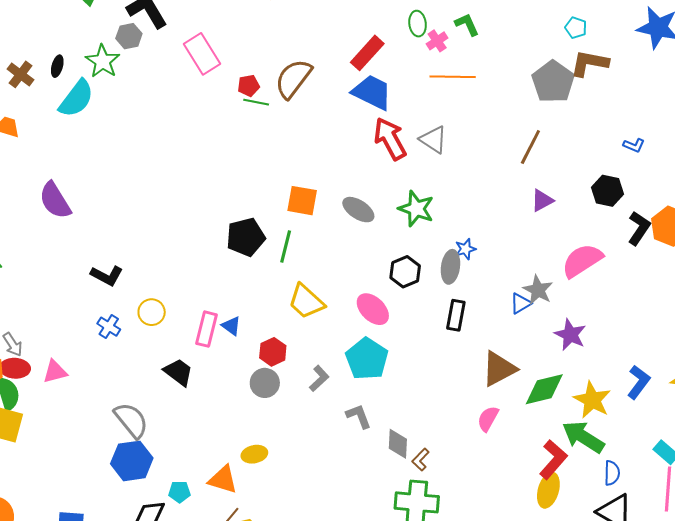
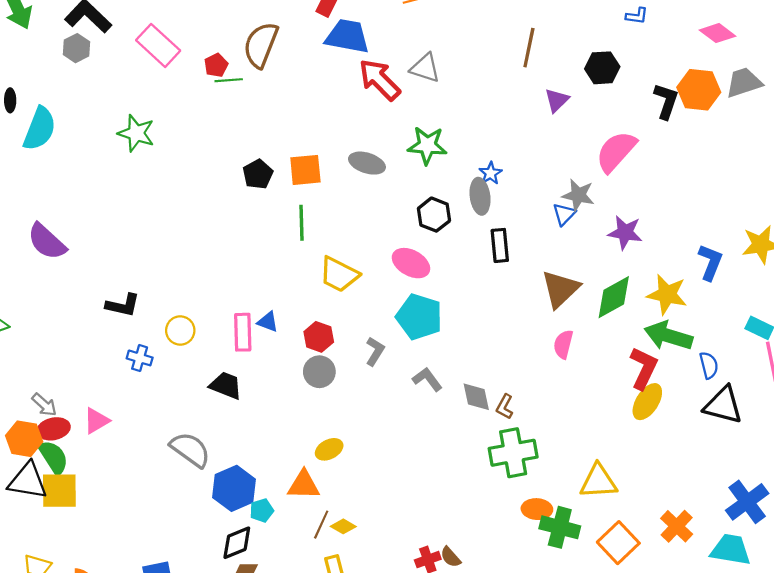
green star: (103, 61) -> (136, 133), moved
black hexagon: (607, 191) -> (602, 68), moved
black pentagon: (246, 237) -> (258, 174), moved, size x0.7
blue hexagon: (132, 461) -> (234, 488), moved
yellow ellipse: (548, 490) -> (647, 402), turned 32

